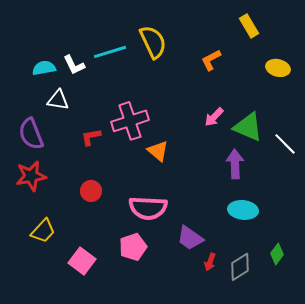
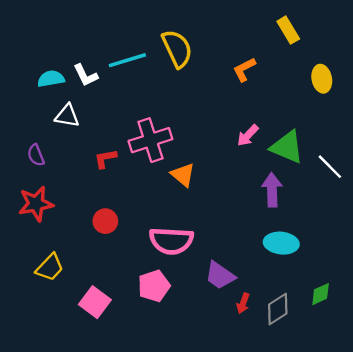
yellow ellipse: (278, 68) -> (322, 79), turned 65
purple semicircle: (31, 134) -> (36, 155), size x0.6
green diamond: (277, 254) -> (321, 294), turned 30

